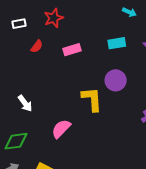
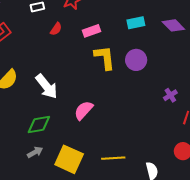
yellow L-shape: (92, 99) -> (105, 58), moved
white arrow: (25, 103) -> (47, 86), size x1.5

